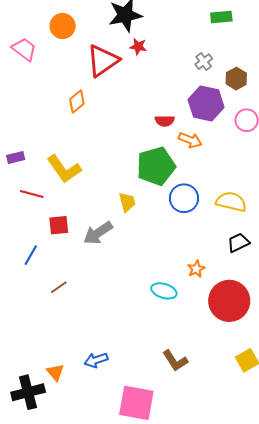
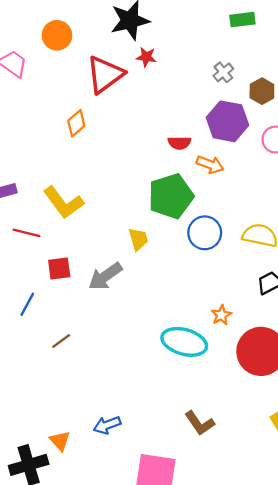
cyan ellipse: (164, 291) -> (184, 342), size x1.5

